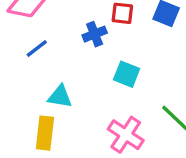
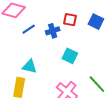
blue line: (37, 48) -> (29, 29), moved

